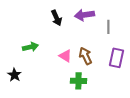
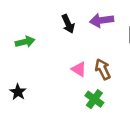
green arrow: (30, 47) -> (25, 42), moved
green cross: (78, 81) -> (94, 99), turned 35

